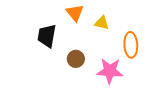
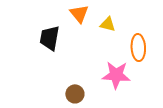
brown circle: (76, 59) -> (75, 94), moved

